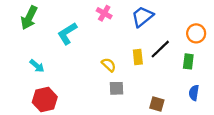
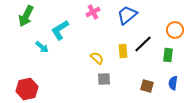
pink cross: (104, 13) -> (93, 12), turned 32
cyan arrow: (37, 66) -> (42, 47), moved
red hexagon: (45, 100) -> (27, 89), moved
brown square: (157, 104) -> (147, 86), moved

